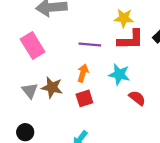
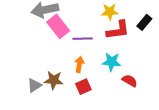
pink rectangle: (33, 45) -> (58, 26), moved
gray triangle: (30, 91) -> (34, 85), turned 42

